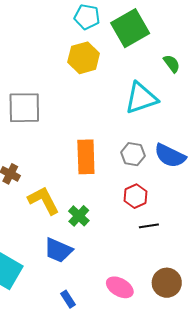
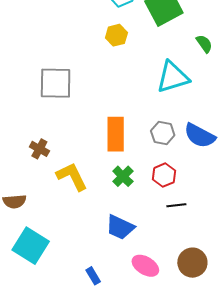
yellow hexagon: (84, 58) -> (116, 35), size x0.7
green cross: (79, 216) -> (123, 176), moved
blue trapezoid: (58, 250) -> (120, 227), moved

